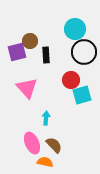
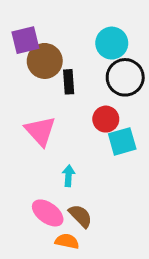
brown circle: (30, 41) -> (45, 61), size x1.5
purple square: (17, 52) -> (25, 40), moved
pink ellipse: (32, 143) -> (48, 213), turned -30

